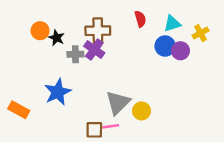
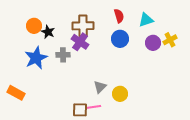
yellow cross: (200, 33) -> (170, 40), moved
blue circle: (165, 46) -> (120, 39), moved
gray cross: (75, 54) -> (63, 55), moved
blue star: (58, 92) -> (36, 58), moved
gray triangle: (118, 103) -> (100, 87), size x0.6

